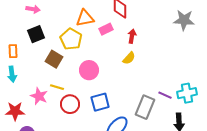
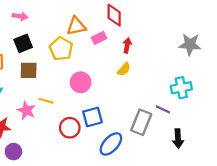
gray star: (184, 20) -> (190, 44), moved
brown square: (54, 59) -> (29, 70), moved, turned -30
cyan cross: (187, 93) -> (181, 88), moved
red circle: (70, 104) -> (70, 128), moved

